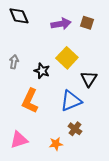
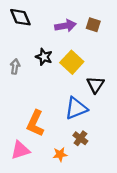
black star: (42, 71) -> (44, 57), moved
orange L-shape: (30, 101) -> (35, 123), moved

